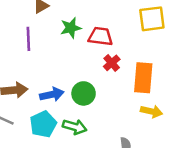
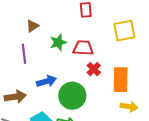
green circle: (84, 93) -> (72, 96), size x1.4
blue arrow: (52, 94) -> (47, 81), moved

